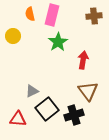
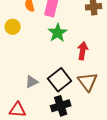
black square: (47, 109) -> (60, 80), moved
black cross: (74, 115) -> (61, 106), moved

